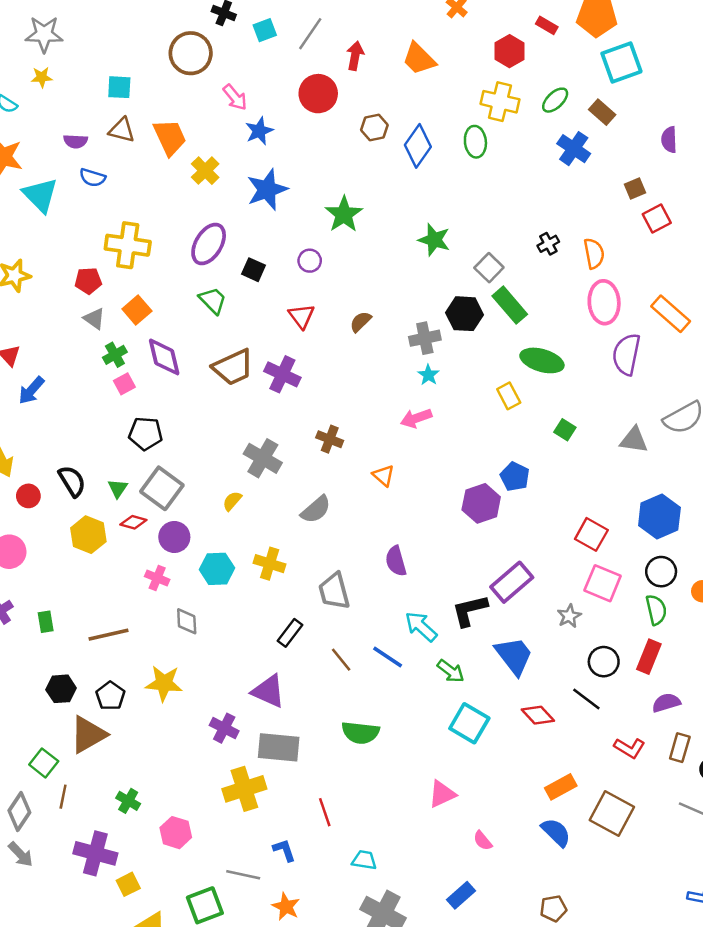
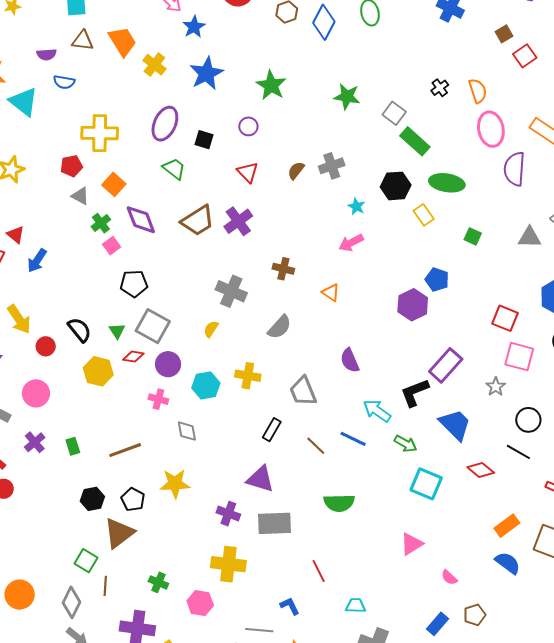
black hexagon: (465, 314) -> (396, 186), moved
gray cross: (425, 338) -> (332, 166), moved
purple cross: (282, 374) -> (238, 221), turned 36
yellow cross: (244, 789) -> (228, 564), moved, turned 32
brown pentagon: (553, 908) -> (475, 615), moved

